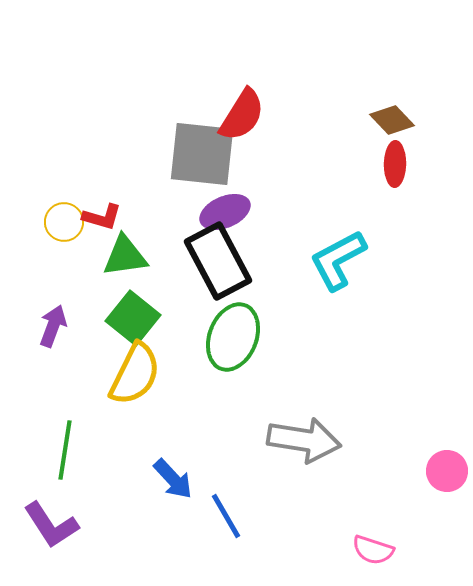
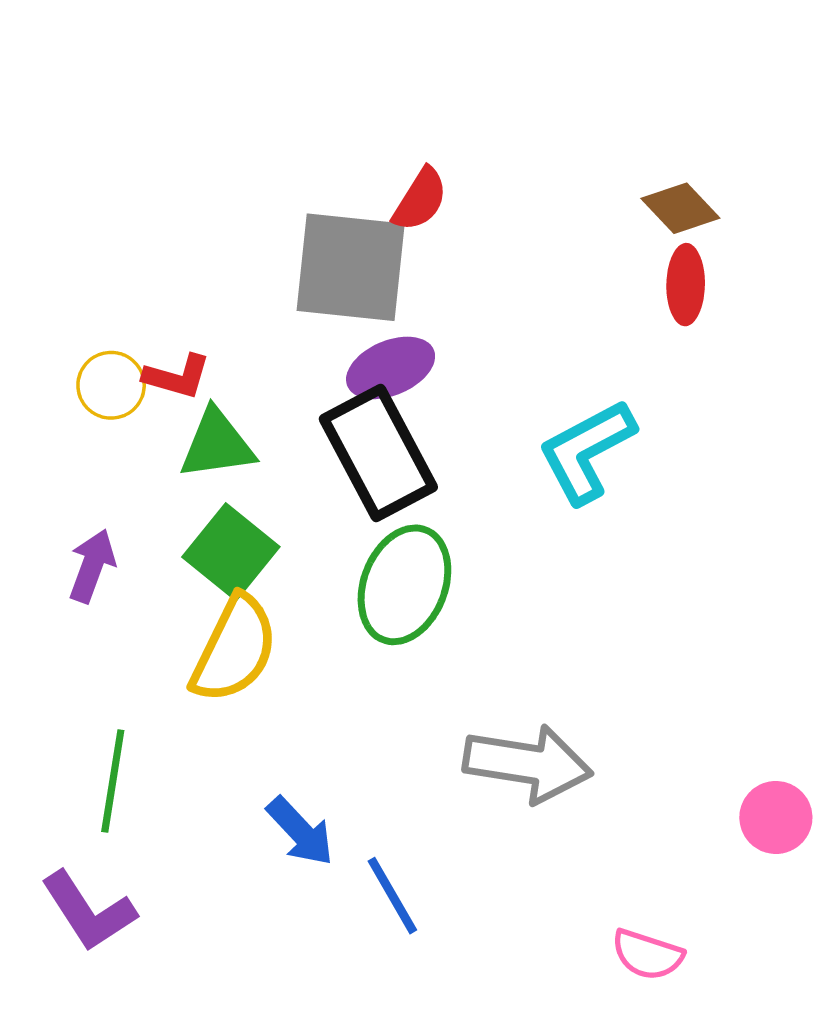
red semicircle: (242, 115) -> (420, 200), size x0.7

